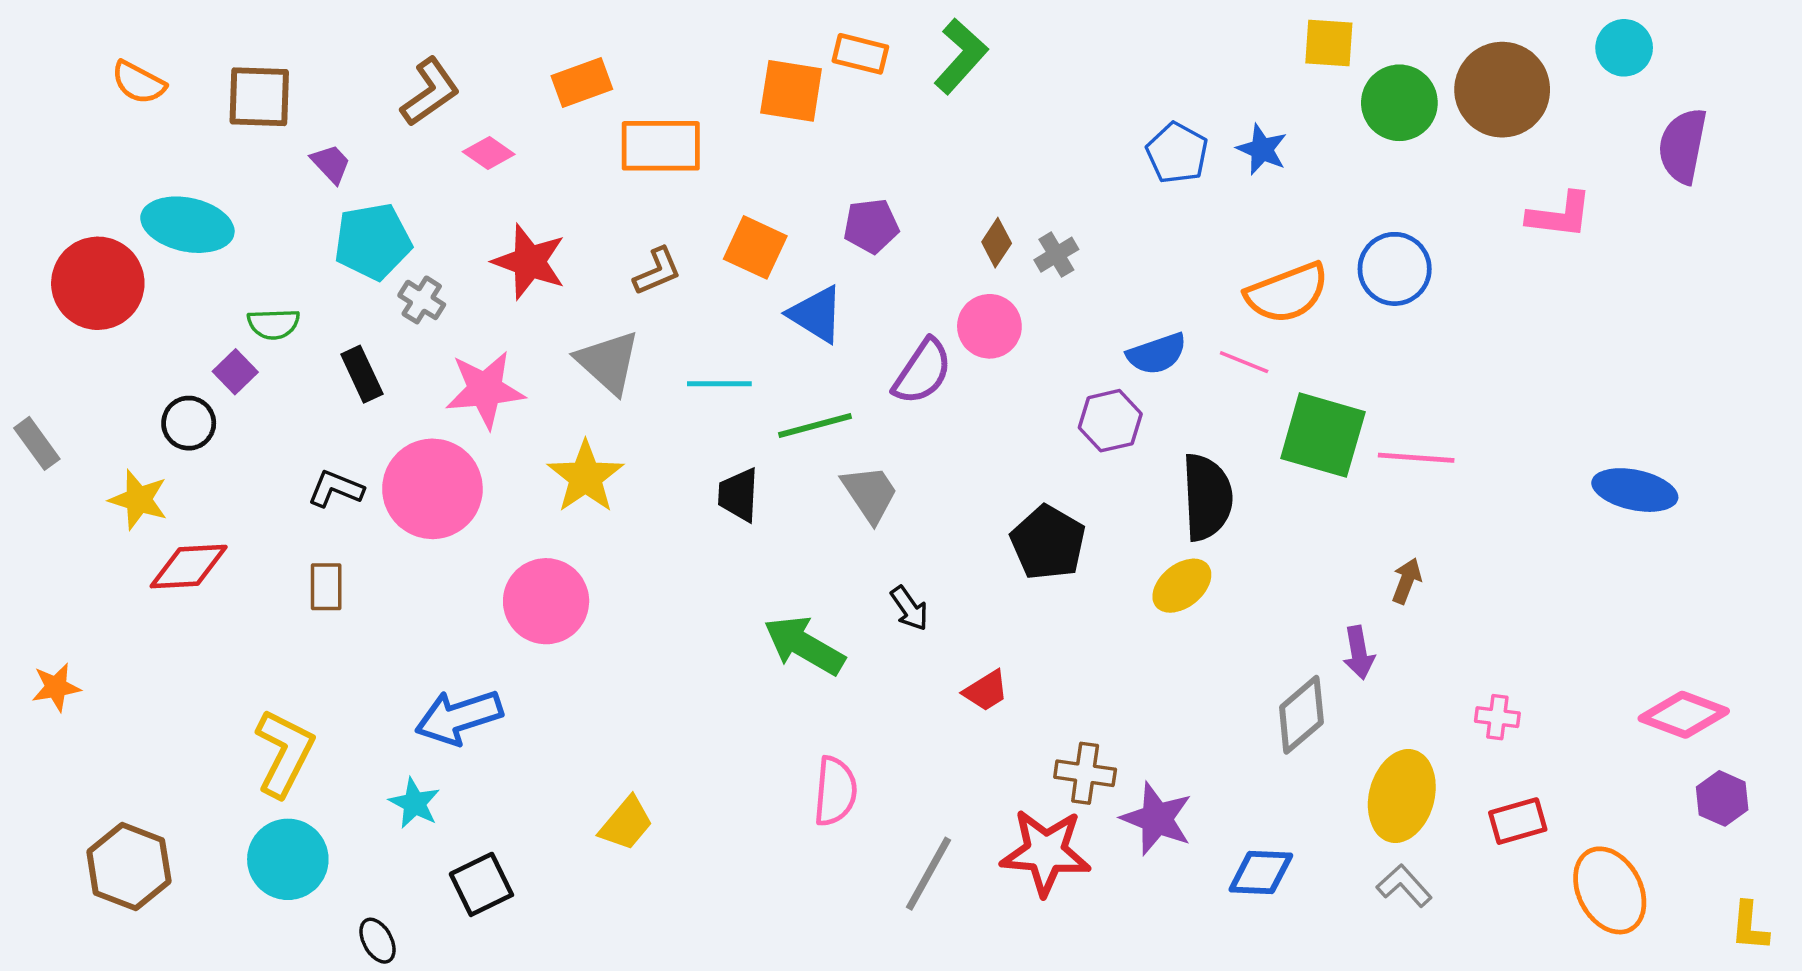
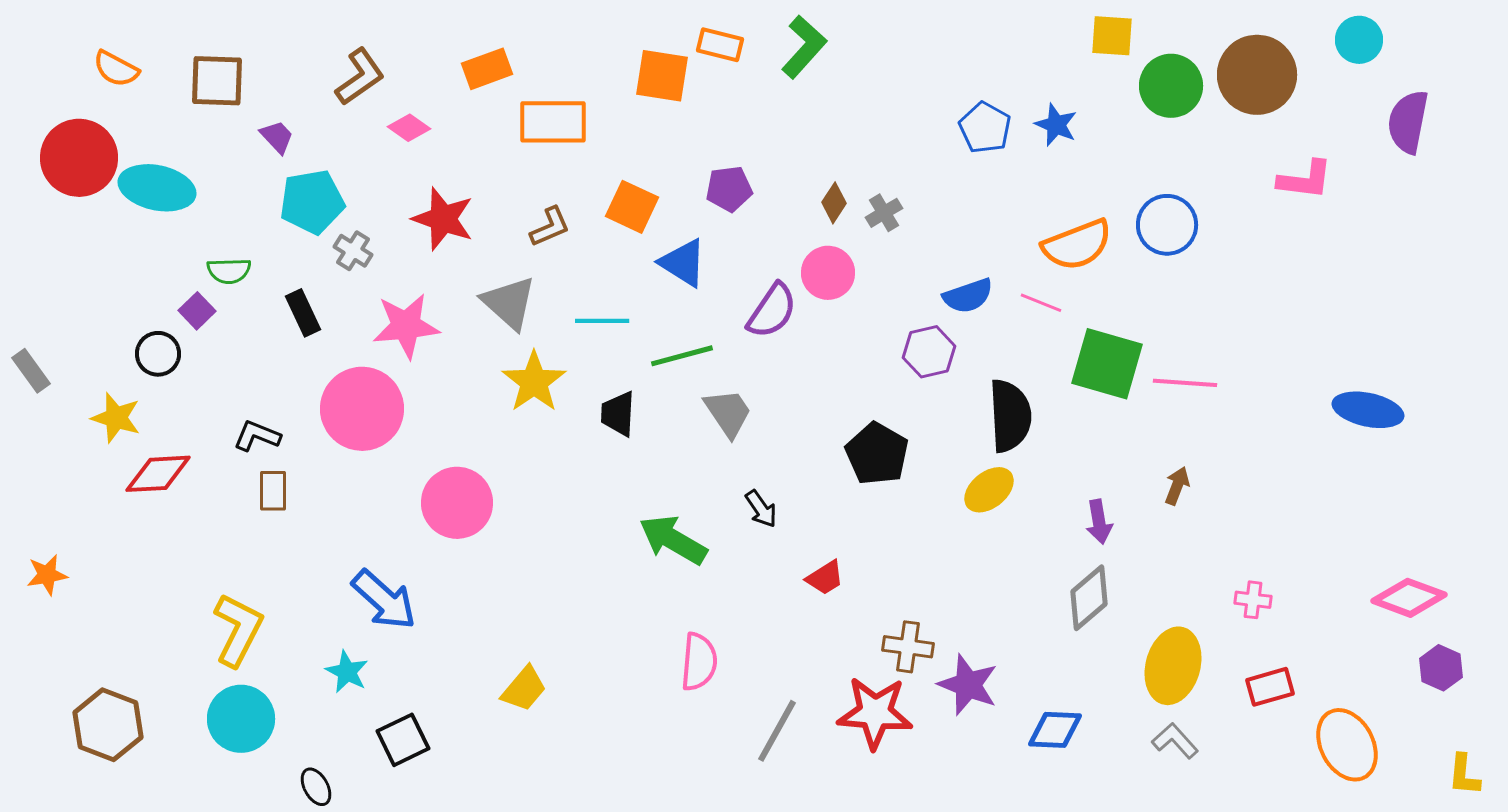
red circle: (98, 283) -> (79, 158), moved
yellow star: (585, 477) -> (534, 382), moved
black L-shape: (336, 489) -> (257, 436), moved
purple arrow: (1359, 653) -> (1099, 522), moved
blue arrow: (459, 717) -> (384, 600), turned -120

